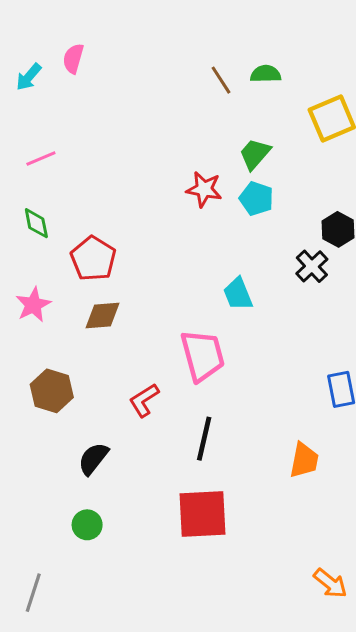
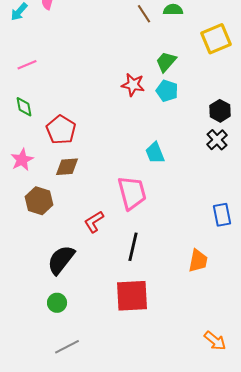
black cross: (312, 266) -> (217, 140), moved
brown hexagon: (52, 391) -> (39, 201), moved
black semicircle: (93, 459) -> (61, 260), size x1.4
gray line: (33, 593) -> (67, 347), moved, turned 45

